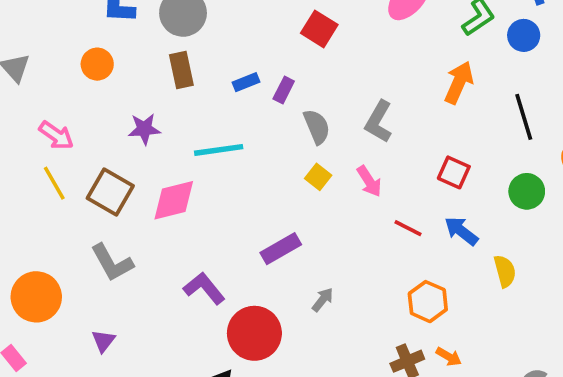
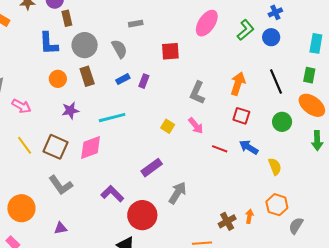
red square: (319, 29) -> (170, 51), moved, turned -30
orange circle: (97, 64) -> (58, 79), moved
orange arrow: (459, 83) -> (238, 84), moved
gray semicircle: (317, 127) -> (119, 49), moved
pink arrow: (56, 135) -> (21, 106), moved
gray arrow: (323, 300) -> (177, 193), size x1.6
orange hexagon: (428, 302) -> (277, 205), moved
purple triangle: (103, 341) -> (61, 228), turned 48
orange arrow: (449, 357) -> (249, 216), turned -104

